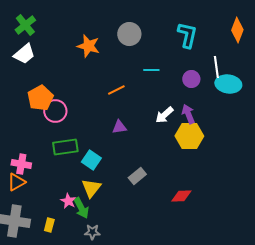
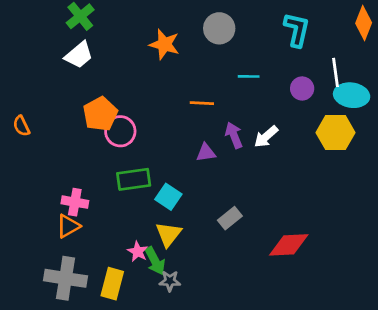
orange line: (116, 90) -> (202, 103), turned 30
purple arrow: (188, 114) -> (234, 135), moved
yellow hexagon: (189, 136) -> (336, 133), moved
red diamond: (181, 196) -> (289, 245), size x1.4
yellow rectangle: (49, 225) -> (112, 284), size x1.6
gray star: (92, 232) -> (170, 281), moved

